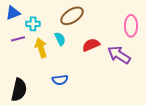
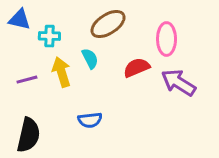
blue triangle: (13, 13) -> (19, 20), turned 35
pink ellipse: (131, 26) -> (167, 39), moved
purple line: (18, 39) -> (27, 80), moved

